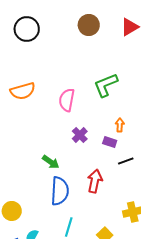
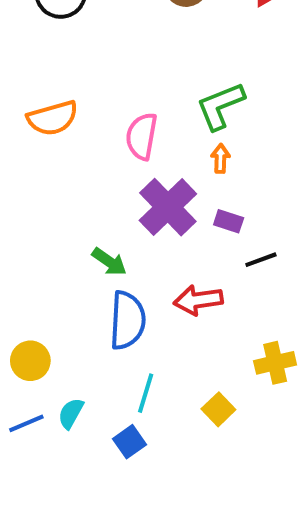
orange arrow: (120, 125) -> (220, 159), moved
purple cross: (80, 135) -> (168, 207), size x1.8
red arrow: (95, 181) -> (198, 300), turned -110

